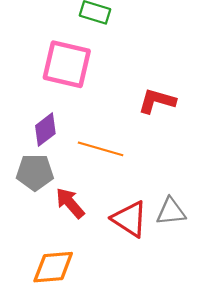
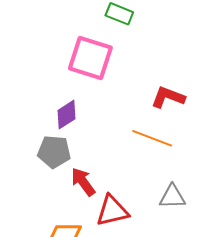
orange line: (101, 149) -> (152, 138), moved
red triangle: (130, 219) -> (112, 211), moved, turned -51

